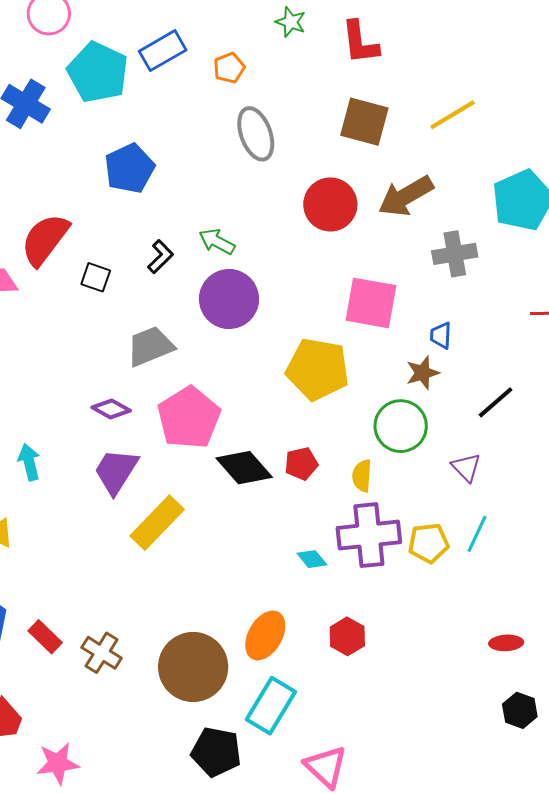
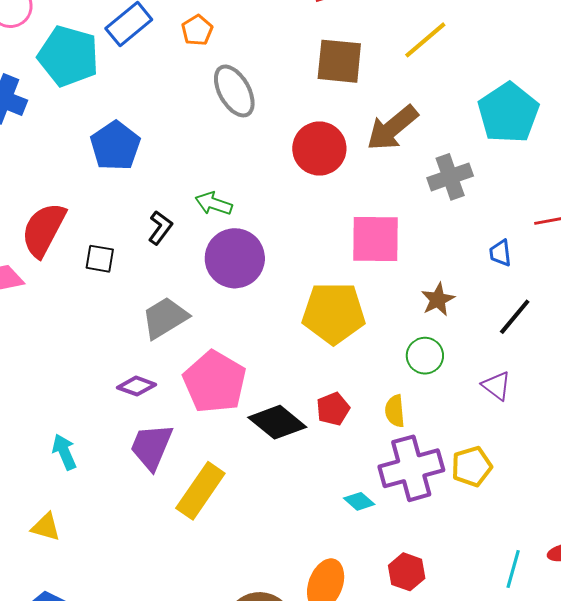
blue trapezoid: (441, 335) -> (500, 253), moved
green circle: (401, 426) -> (425, 356), size x0.7
cyan line: (477, 534) -> (513, 569), moved

